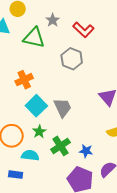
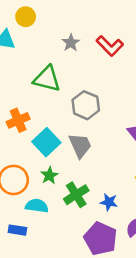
gray star: (53, 20) -> (71, 43), moved
green triangle: (34, 38) -> (47, 79), moved
gray hexagon: (72, 59) -> (86, 105), moved
orange cross: (24, 80) -> (18, 120), moved

